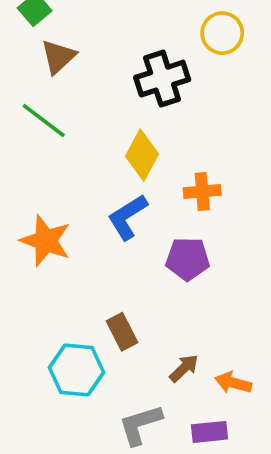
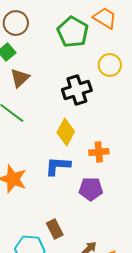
blue L-shape: (128, 217) -> (58, 166), turned 36

